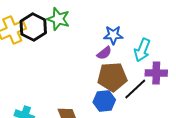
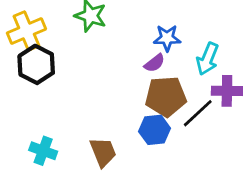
black hexagon: (33, 27) -> (36, 64), moved

